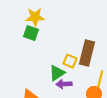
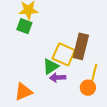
yellow square: (70, 61) -> (64, 54), size x1.6

